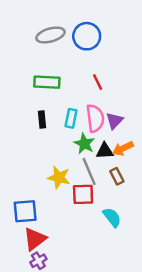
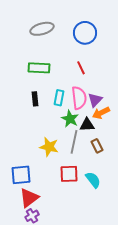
blue circle: (87, 36) -> (85, 33), moved
orange arrow: (123, 148) -> (101, 113), moved
gray line: (89, 171) -> (74, 142), turned 35
red square: (83, 194) -> (69, 174), moved

